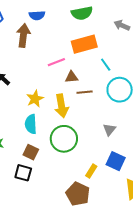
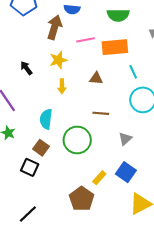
pink line: (56, 62) -> (85, 40), moved
brown line: (85, 92) -> (101, 113), moved
yellow star: (35, 99) -> (58, 60), moved
yellow arrow: (62, 106) -> (62, 86), moved, size x0.6

